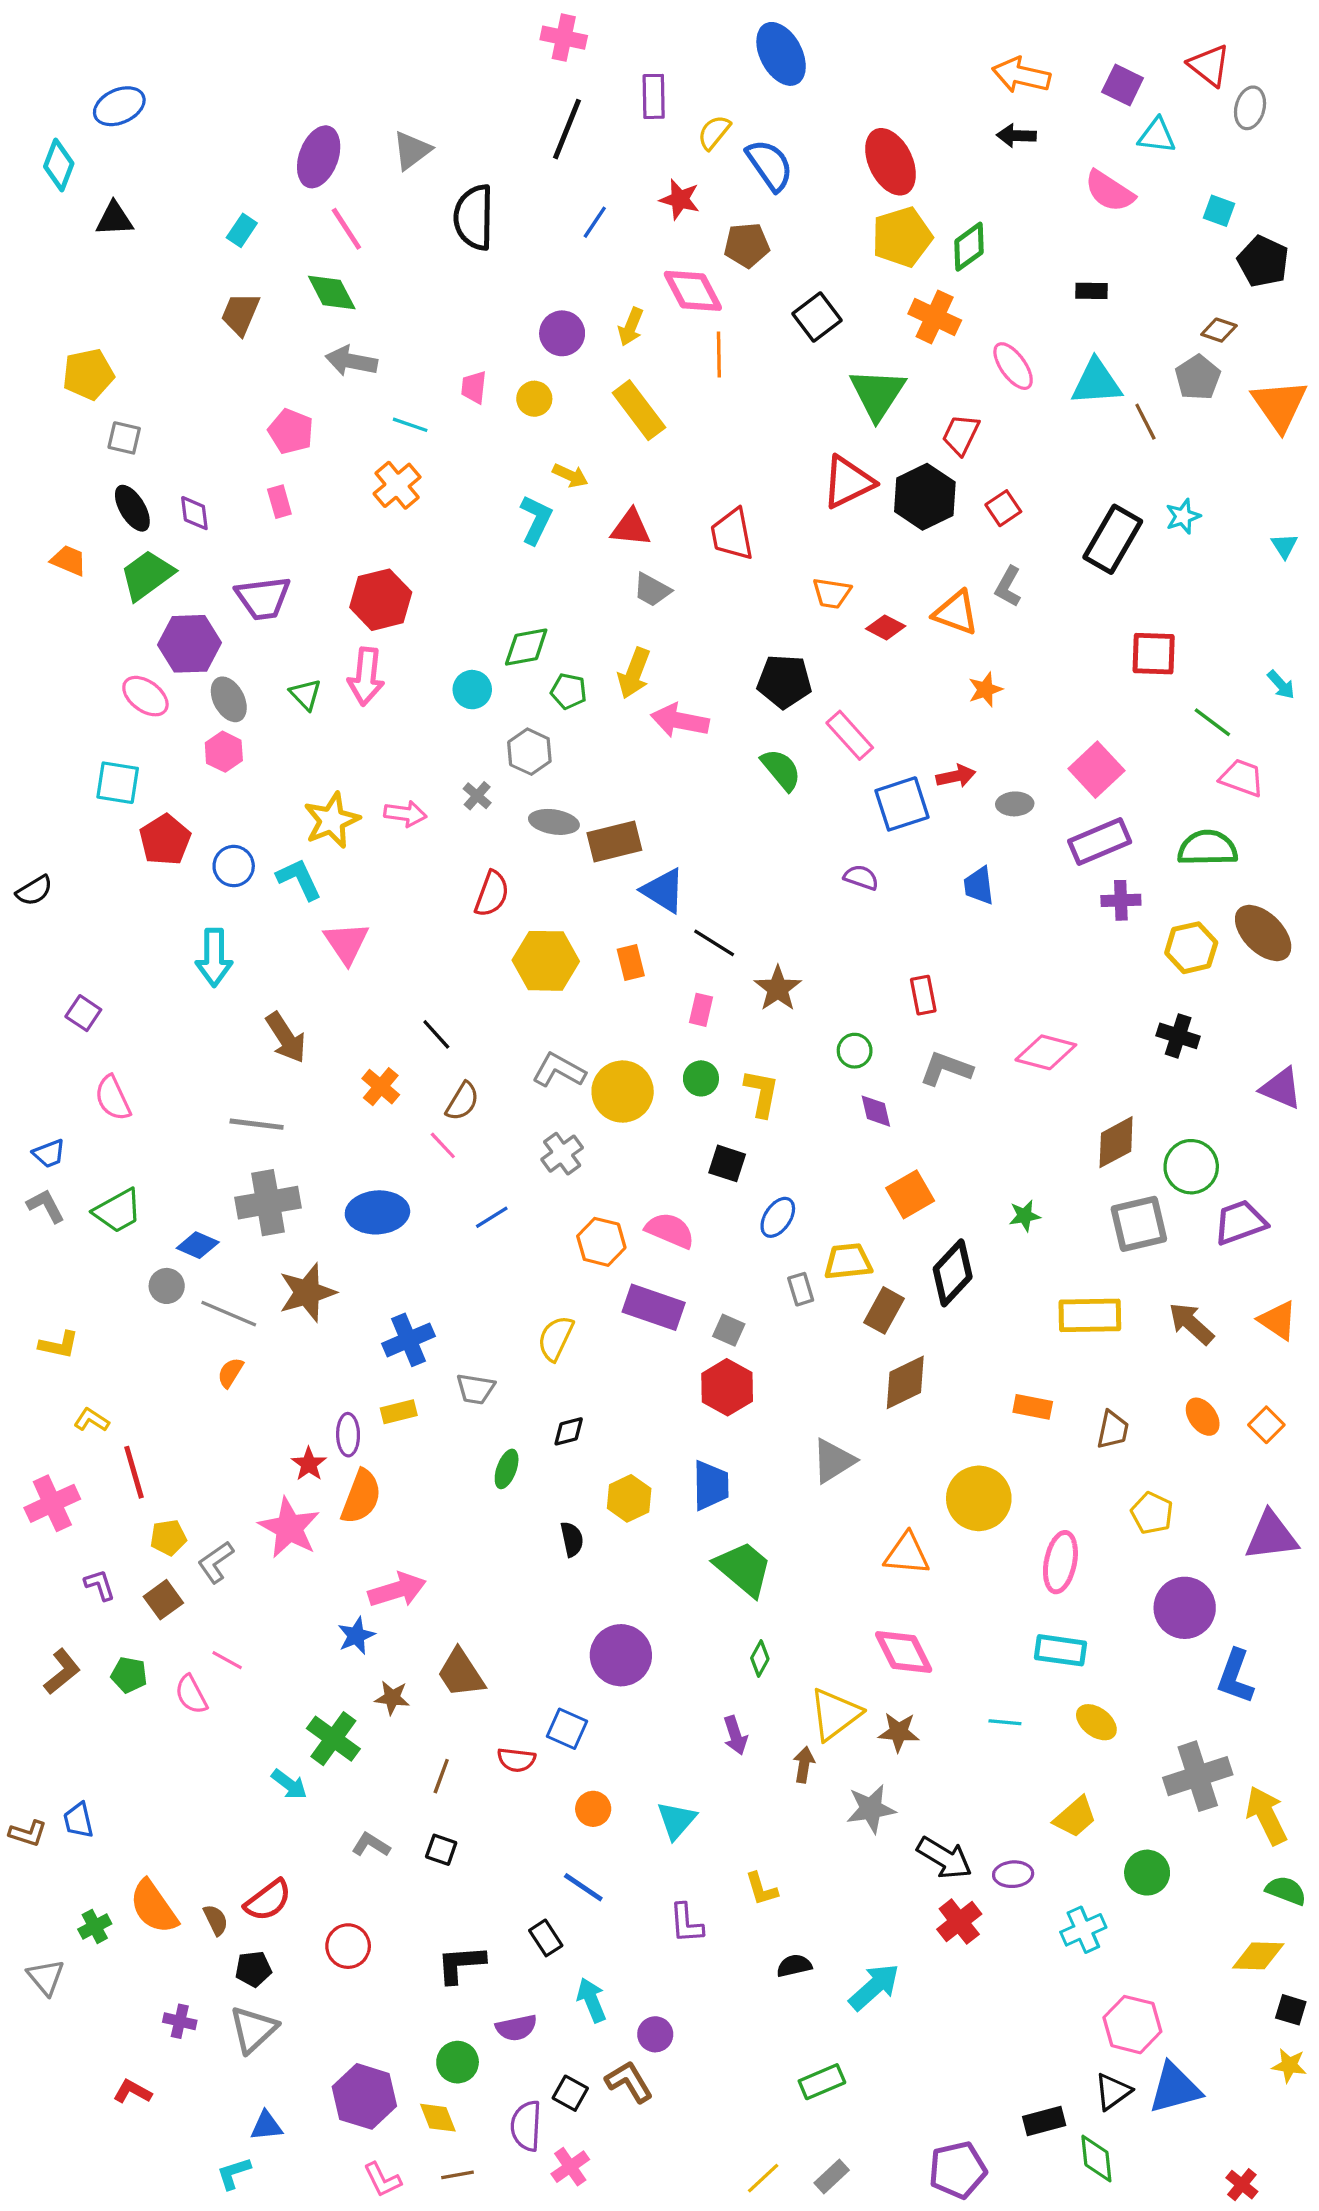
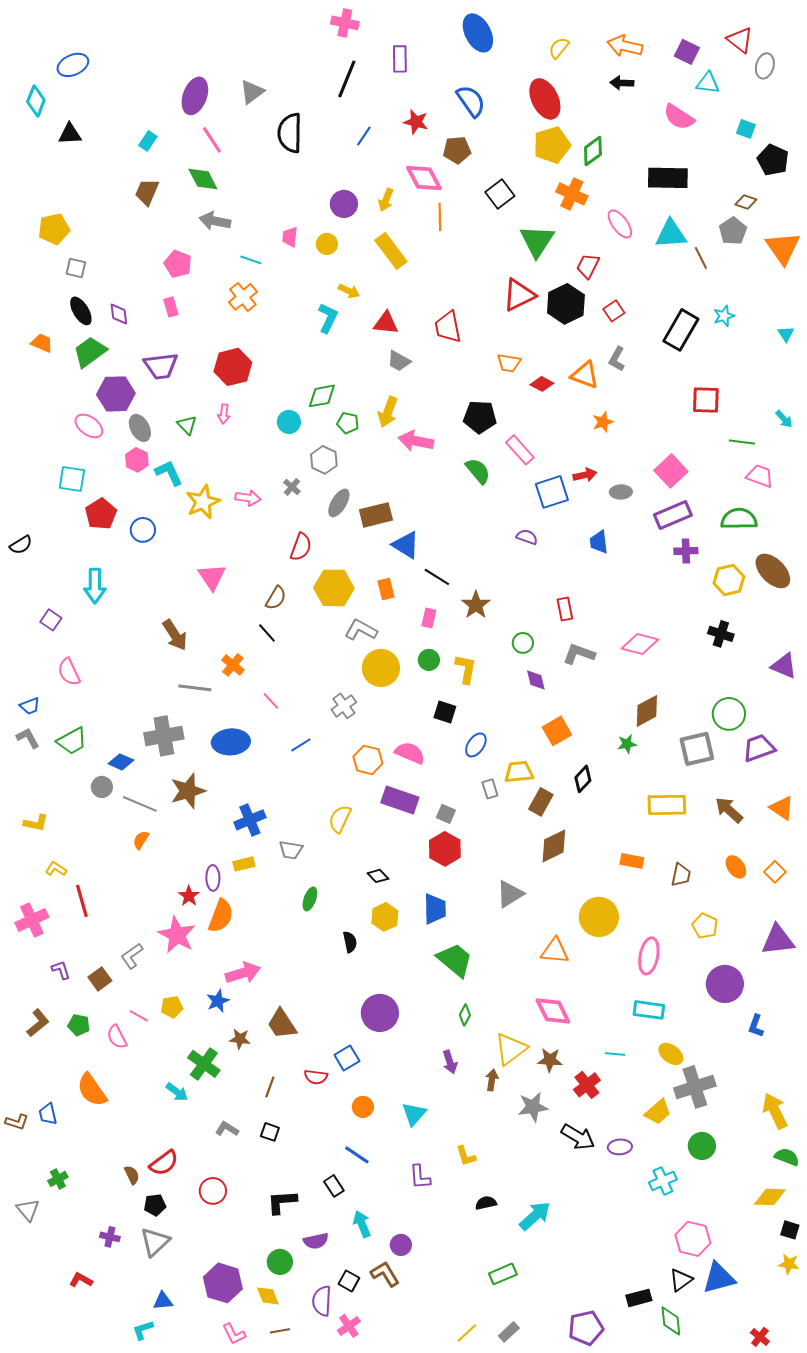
yellow semicircle: (714, 132) -> (559, 48), moved
black rectangle: (1092, 291) -> (668, 178), size x2.0
pink arrow: (366, 676) -> (224, 414), size x0.6
green line: (1212, 722) -> (742, 442), turned -30
gray ellipse: (554, 822) -> (339, 503), turned -68
cyan L-shape: (299, 879) -> (169, 473), moved
cyan arrow: (214, 958) -> (95, 586), moved
gray L-shape: (559, 1070) -> (361, 630), moved
brown semicircle: (462, 1101) -> (276, 598), moved
gray line: (257, 1124) -> (195, 688), moved
brown diamond: (1116, 1142) -> (647, 711), moved
black diamond: (953, 1273) -> (583, 779), size x0.7
black diamond: (569, 1431) -> (378, 876), moved, turned 60
yellow pentagon: (168, 1538) -> (172, 1007), moved
blue L-shape: (1235, 1676) -> (756, 1026), size x0.7
blue square: (567, 1729) -> (347, 1058), turned 35
gray cross: (1198, 1776) -> (695, 1087), moved
orange semicircle: (154, 1907) -> (92, 1090), moved
red cross: (959, 1922) -> (587, 1085), moved

